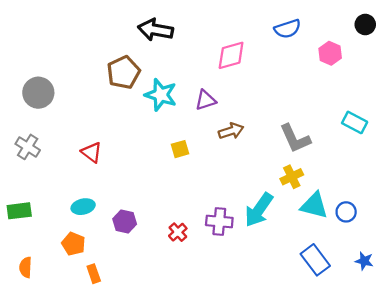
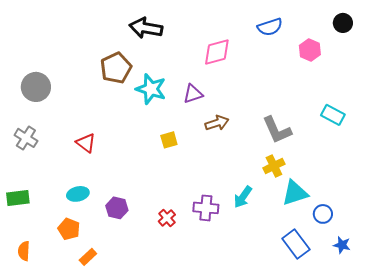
cyan triangle: (314, 206) -> (295, 193), turned -32
cyan arrow: (259, 210) -> (243, 197), size x0.7
blue circle: (346, 212) -> (323, 214), moved
orange rectangle: (94, 274) -> (88, 257), turned 66

